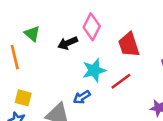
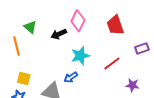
red trapezoid: (129, 45) -> (115, 25), moved
red line: (121, 81) -> (112, 64), moved

